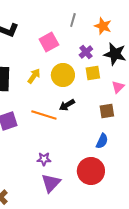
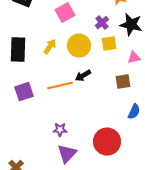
pink triangle: (118, 87) -> (134, 58), turned 32
orange line: (44, 115) -> (60, 86), turned -30
blue semicircle: (102, 141) -> (134, 112), moved

